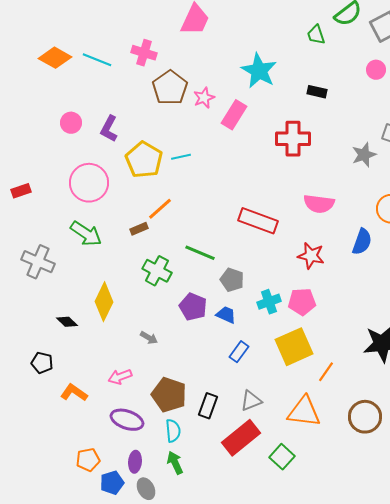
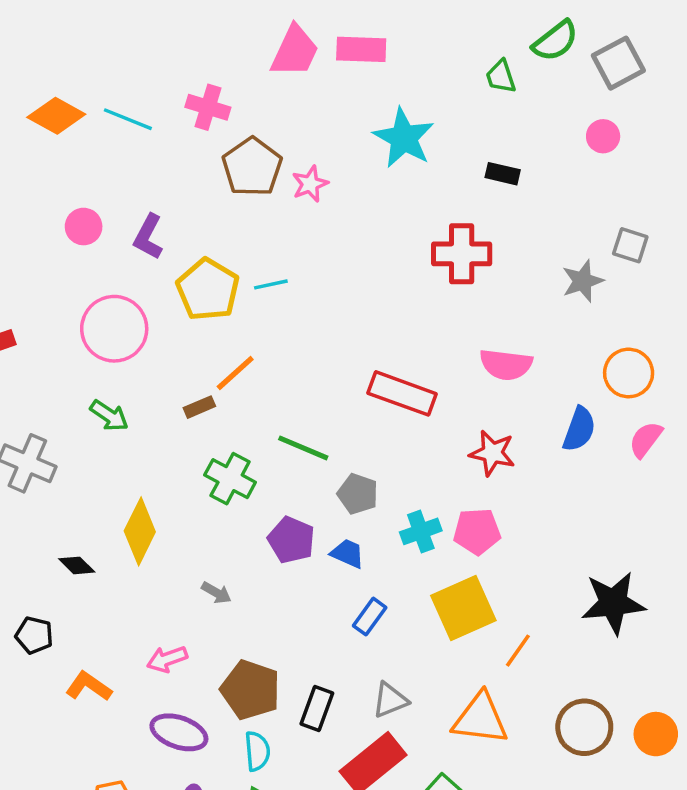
pink rectangle: (234, 115) -> (361, 49), moved, turned 60
green arrow: (86, 234) -> (109, 416), size x0.7

